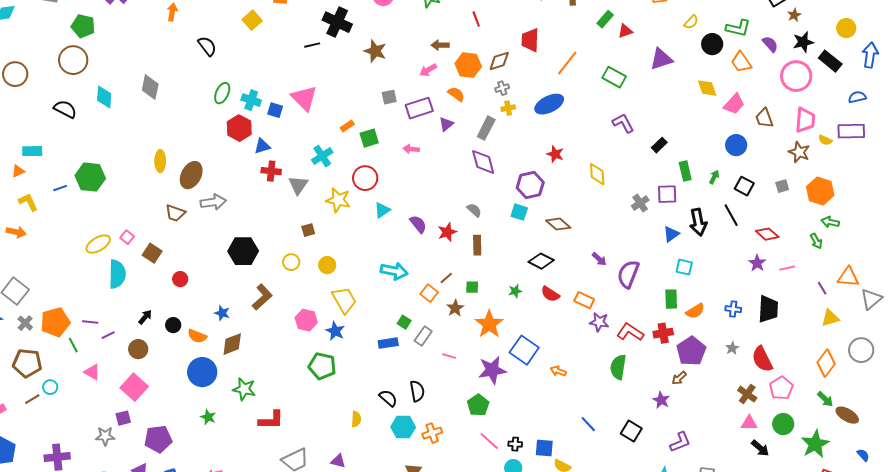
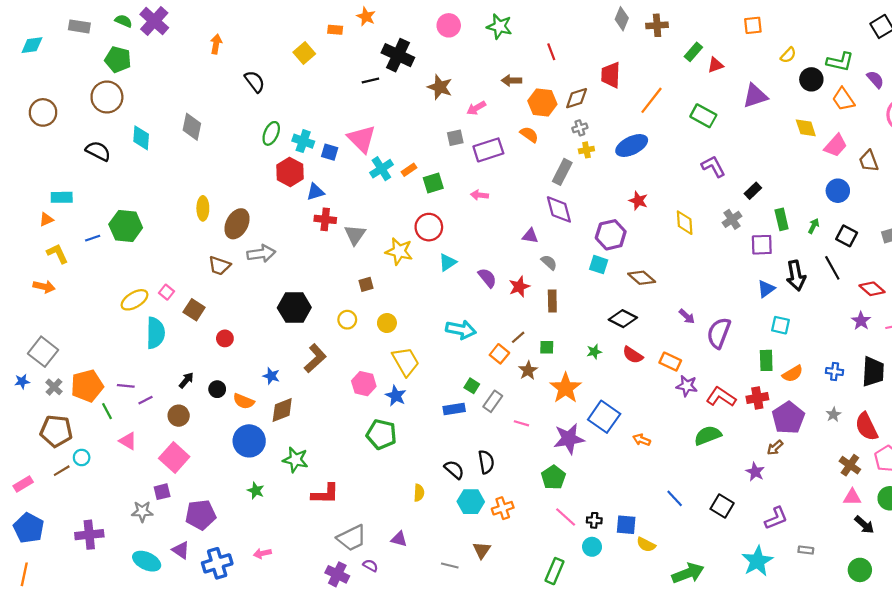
pink arrow: (428, 70) -> (476, 108), moved
purple triangle: (446, 124) -> (530, 236), moved, turned 49
cyan cross: (322, 156) -> (381, 169), moved
gray cross: (640, 203) -> (732, 219), moved
green semicircle: (618, 367) -> (708, 435), turned 60

